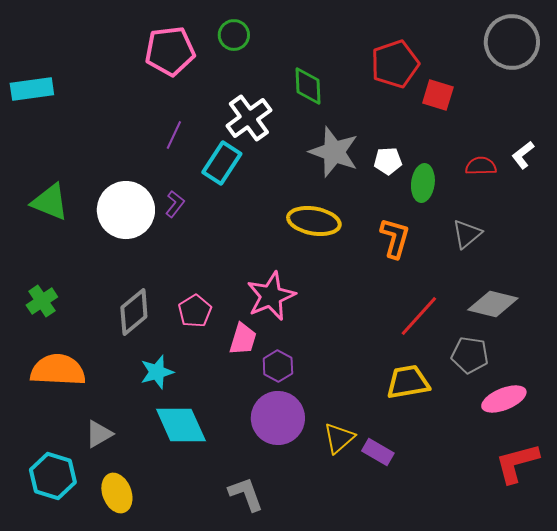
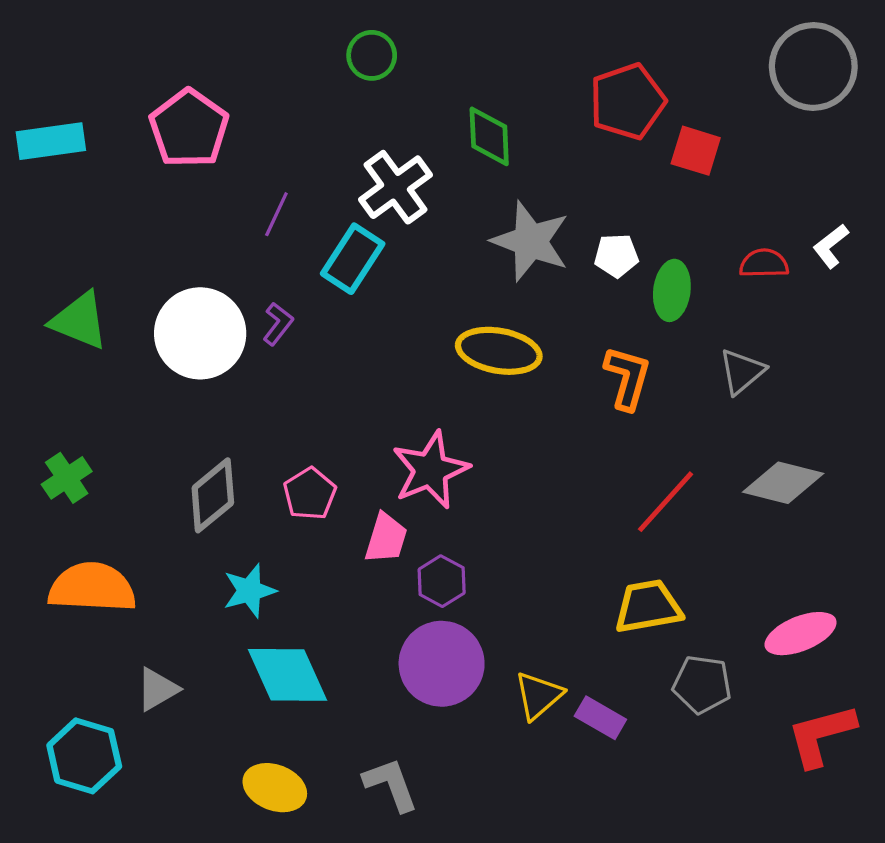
pink pentagon: (170, 51) -> (189, 128), moved, turned -30
gray pentagon: (470, 355) -> (702, 684), moved
yellow ellipse: (117, 493) -> (275, 788), moved, turned -48

